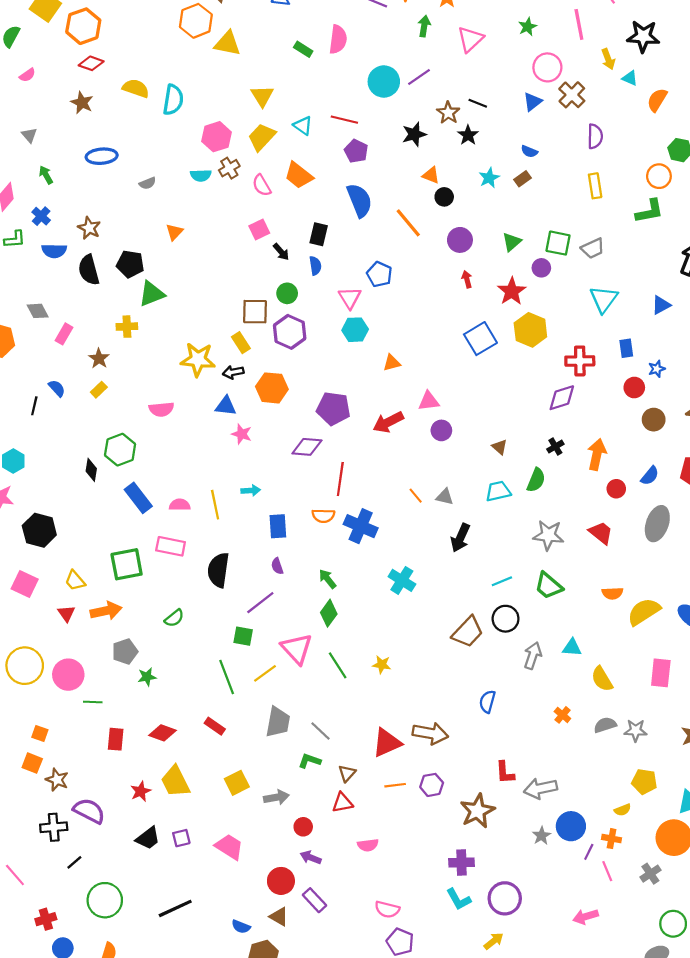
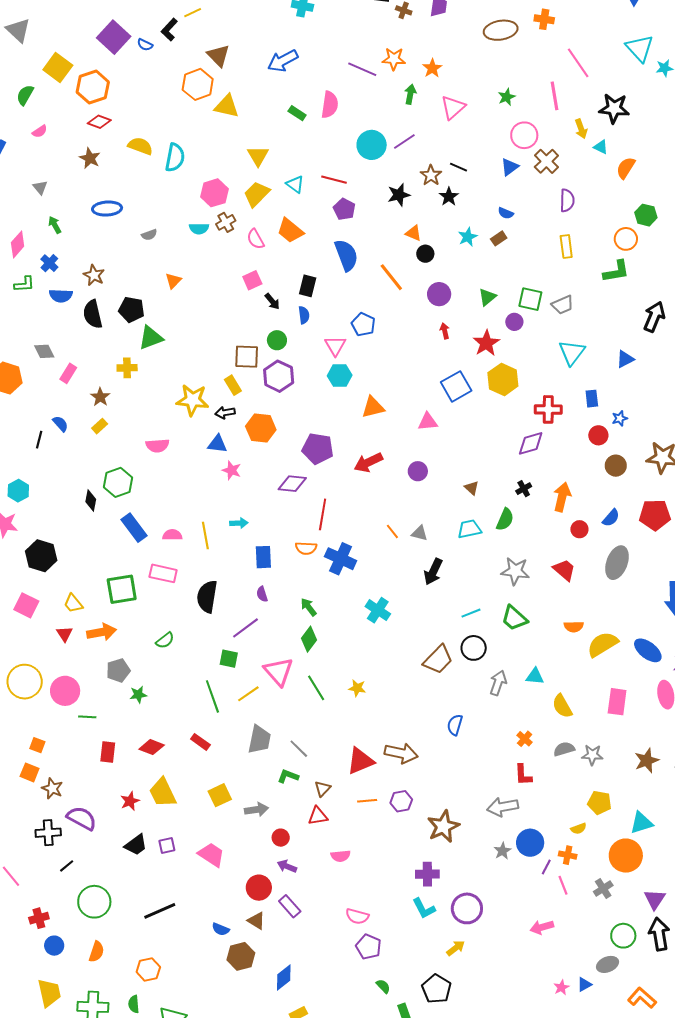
orange triangle: (392, 363) -> (373, 407), size x1.4
pink triangle: (429, 401) -> (428, 422), moved
red L-shape: (505, 773) -> (523, 775), moved

